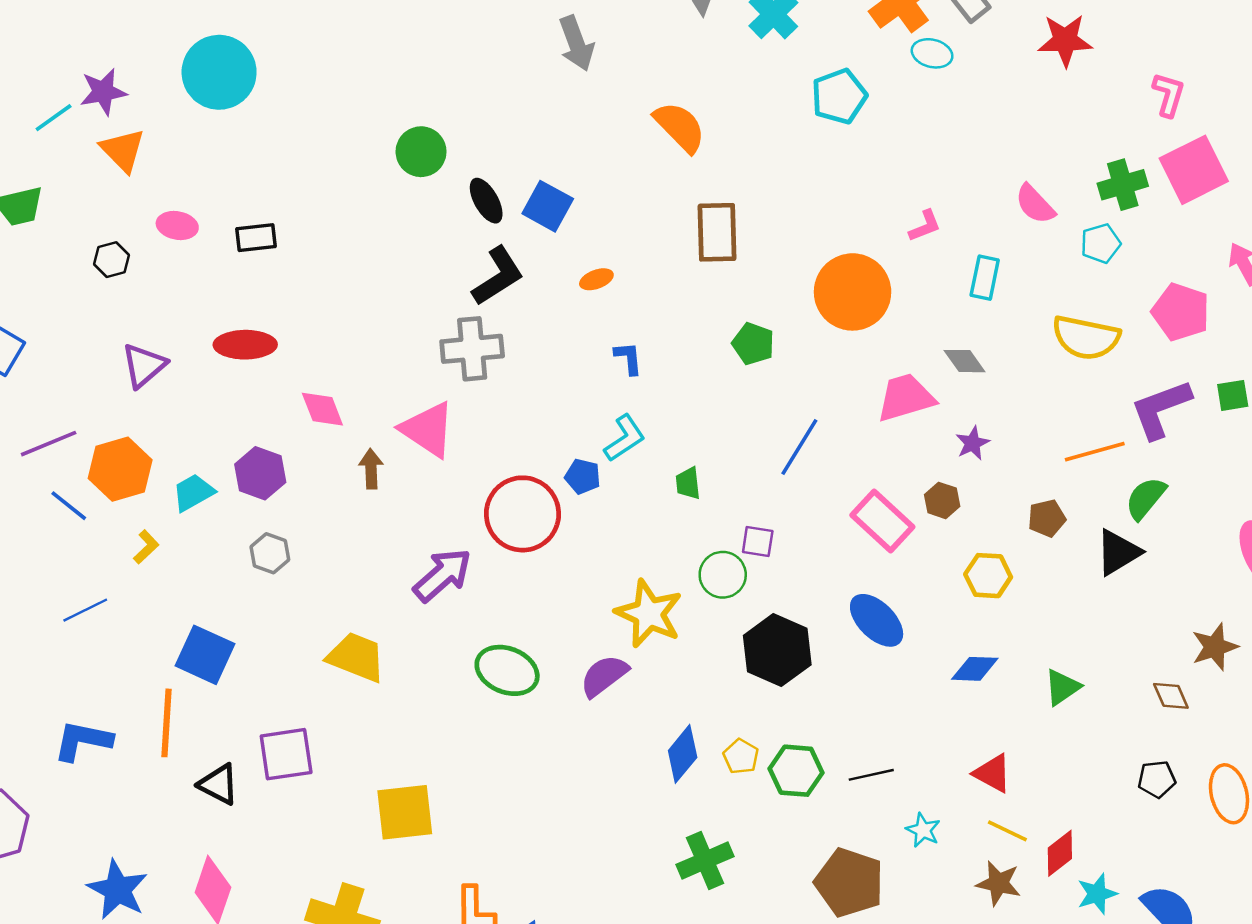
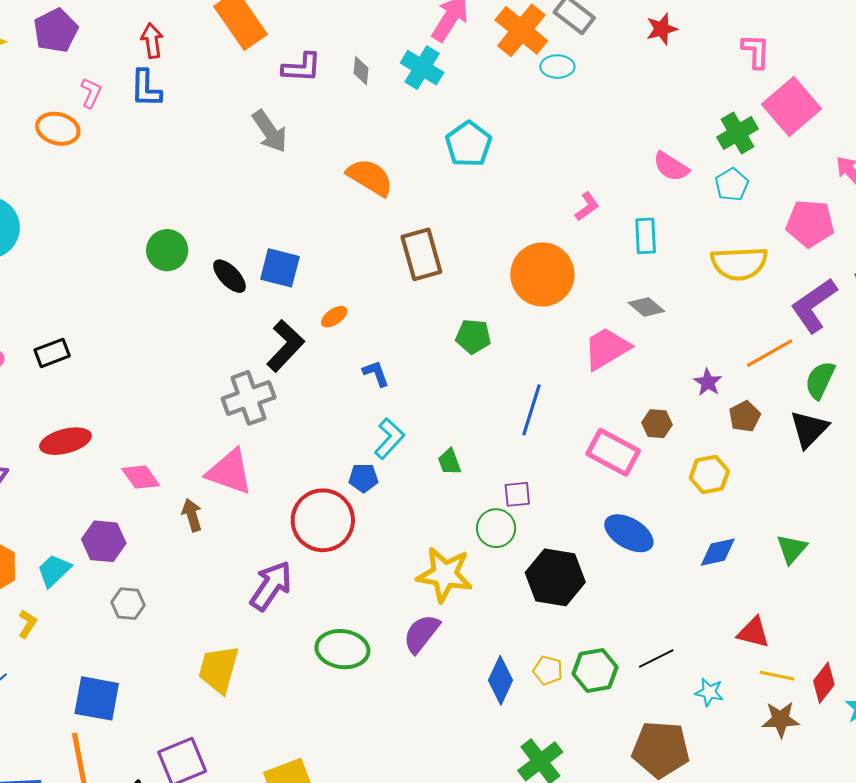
red star: (1065, 40) -> (662, 29), size x0.7
cyan pentagon: (839, 96) -> (468, 144), moved
black L-shape: (498, 276) -> (285, 346), moved
purple star: (973, 443) -> (708, 382), moved
yellow trapezoid: (356, 657) -> (219, 669), turned -82

